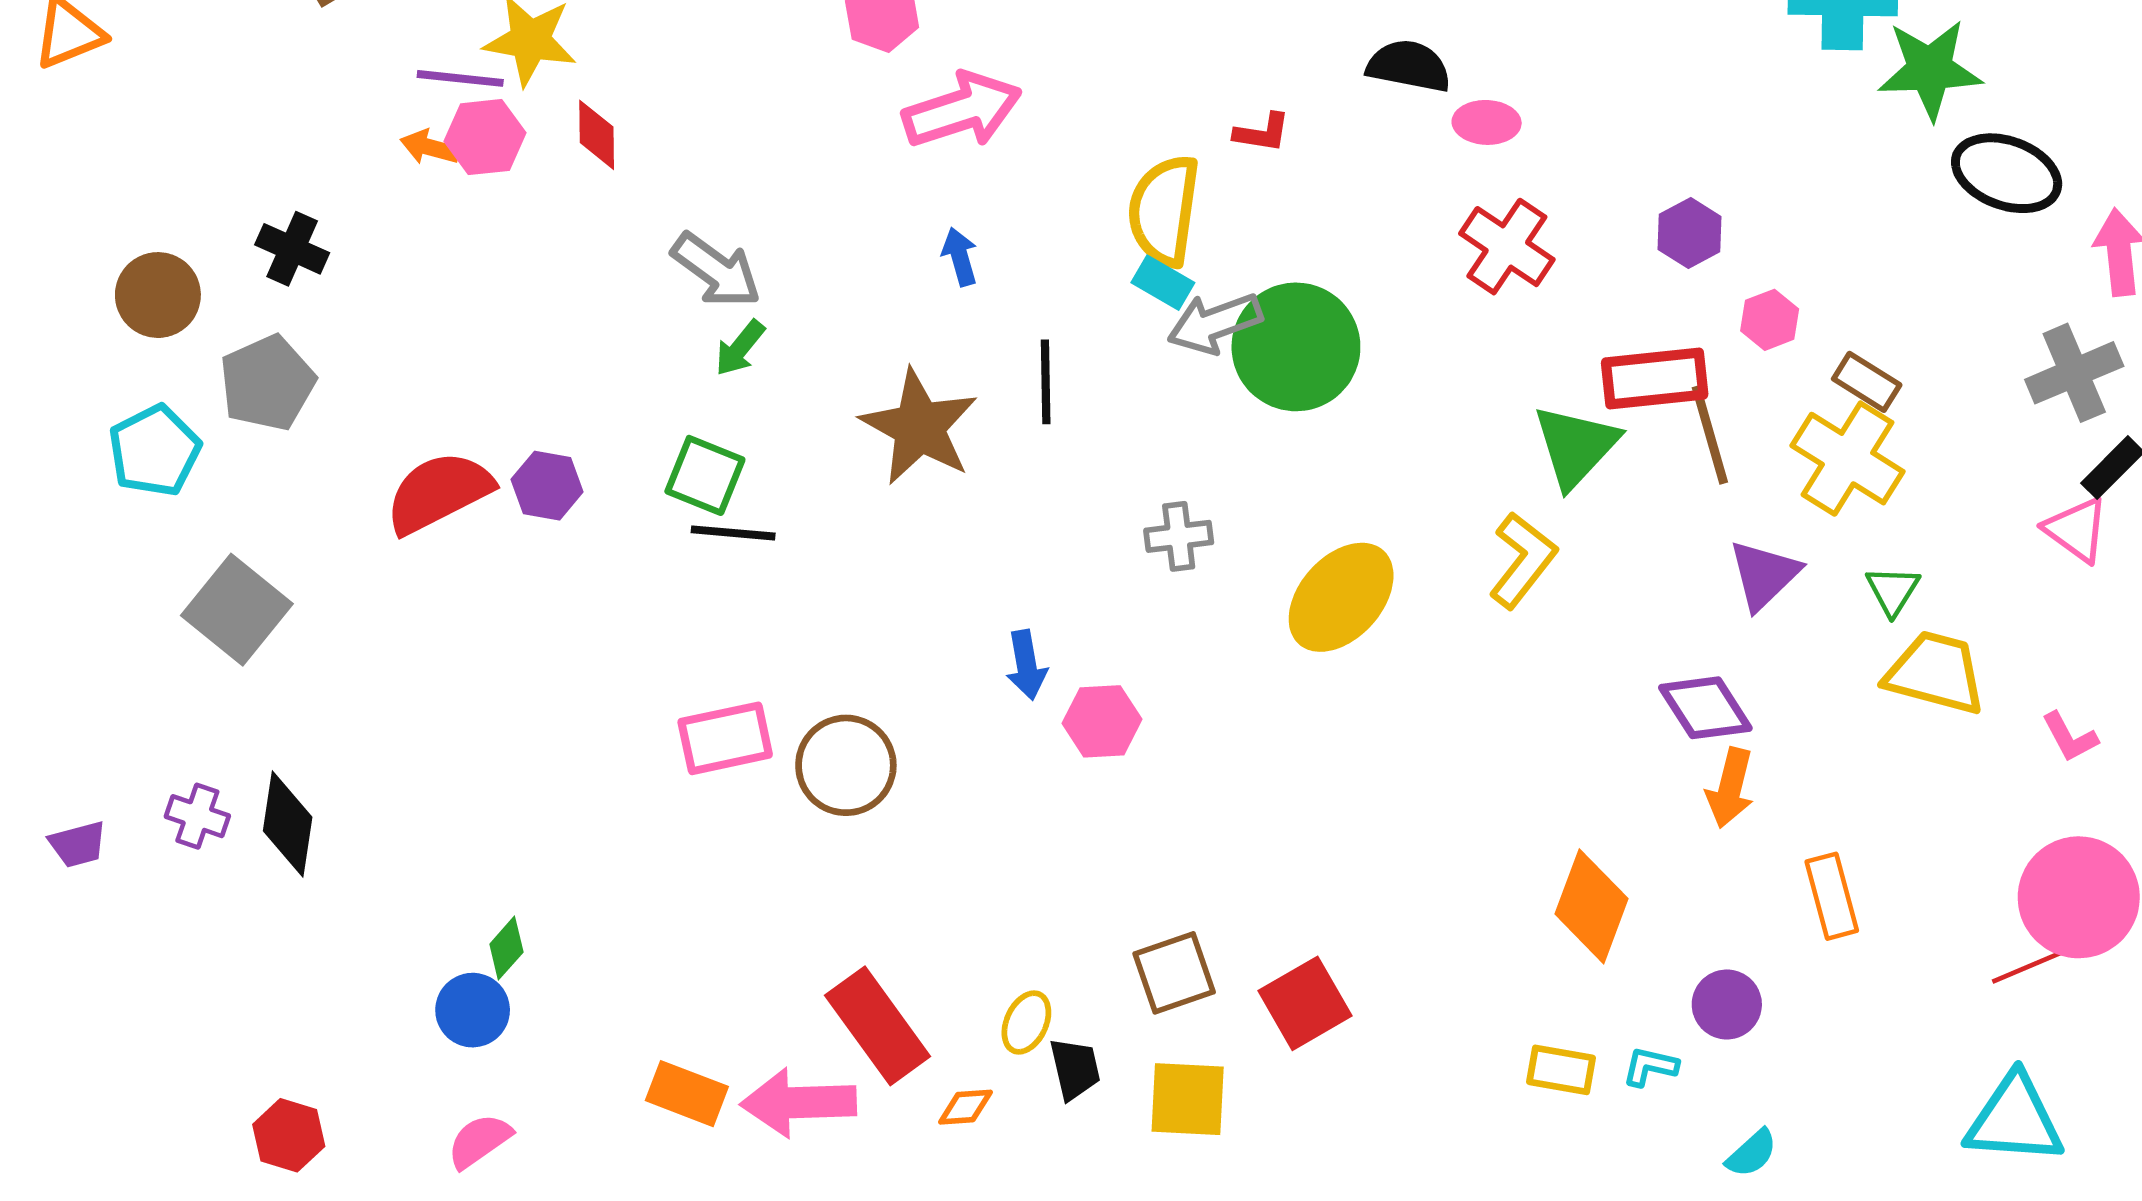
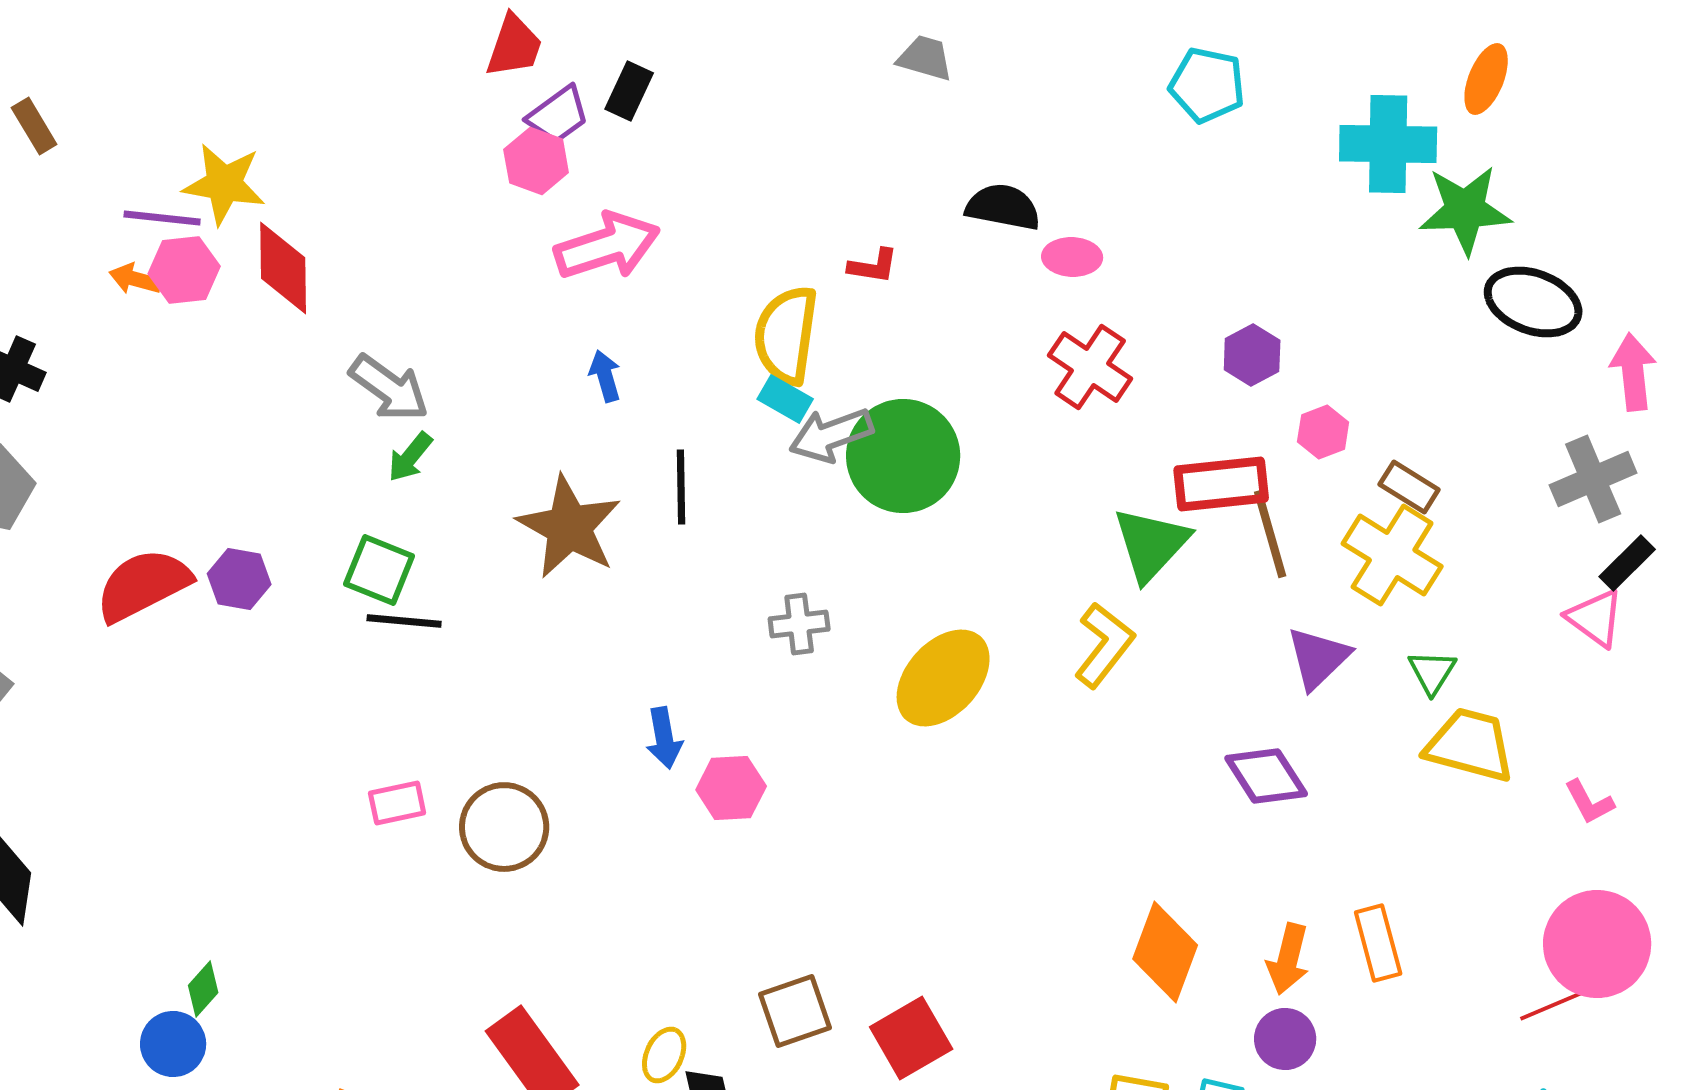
red diamond: (597, 135) -> (283, 268), size x1.5
pink rectangle: (725, 738) -> (397, 803), size x0.7
orange arrow: (1730, 788) -> (1288, 959), moved

